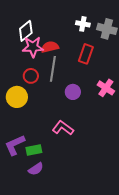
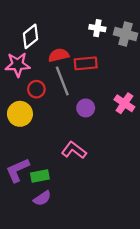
pink star: (33, 47) -> (18, 65), moved
red rectangle: (86, 54) -> (86, 63), moved, turned 66
gray line: (53, 69) -> (62, 81), turned -30

